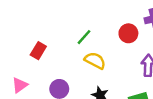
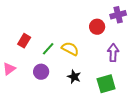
green line: (84, 37) -> (48, 49), moved

